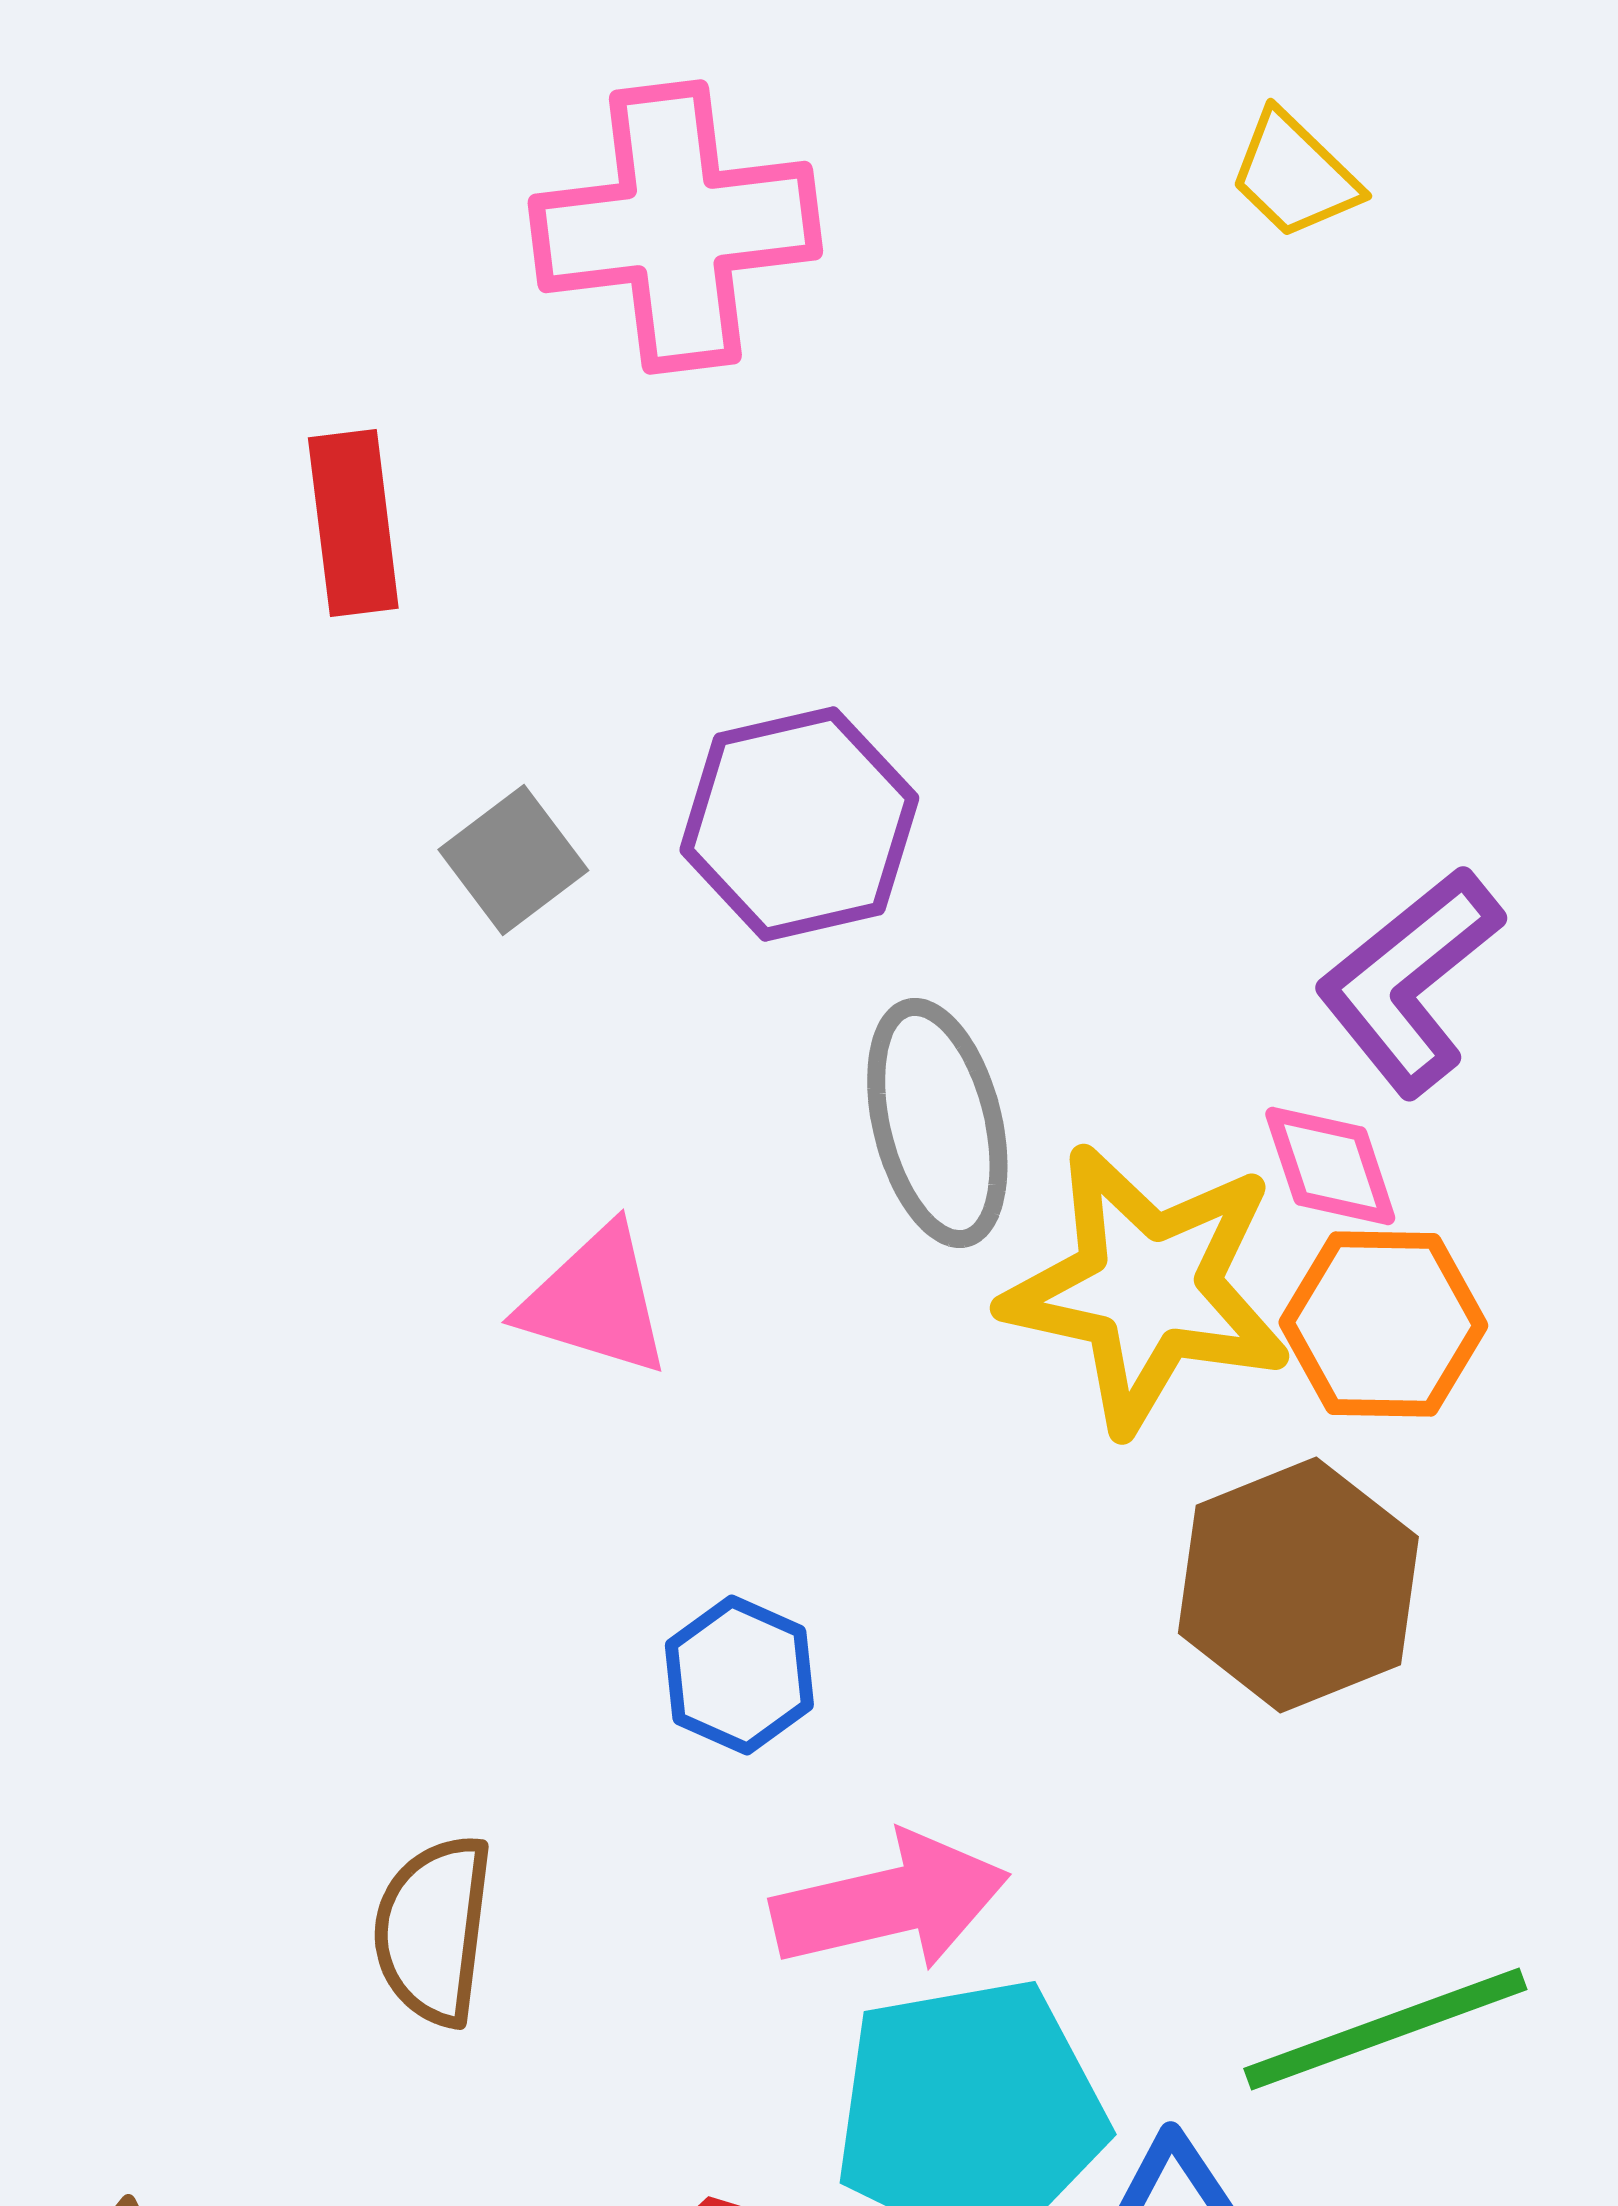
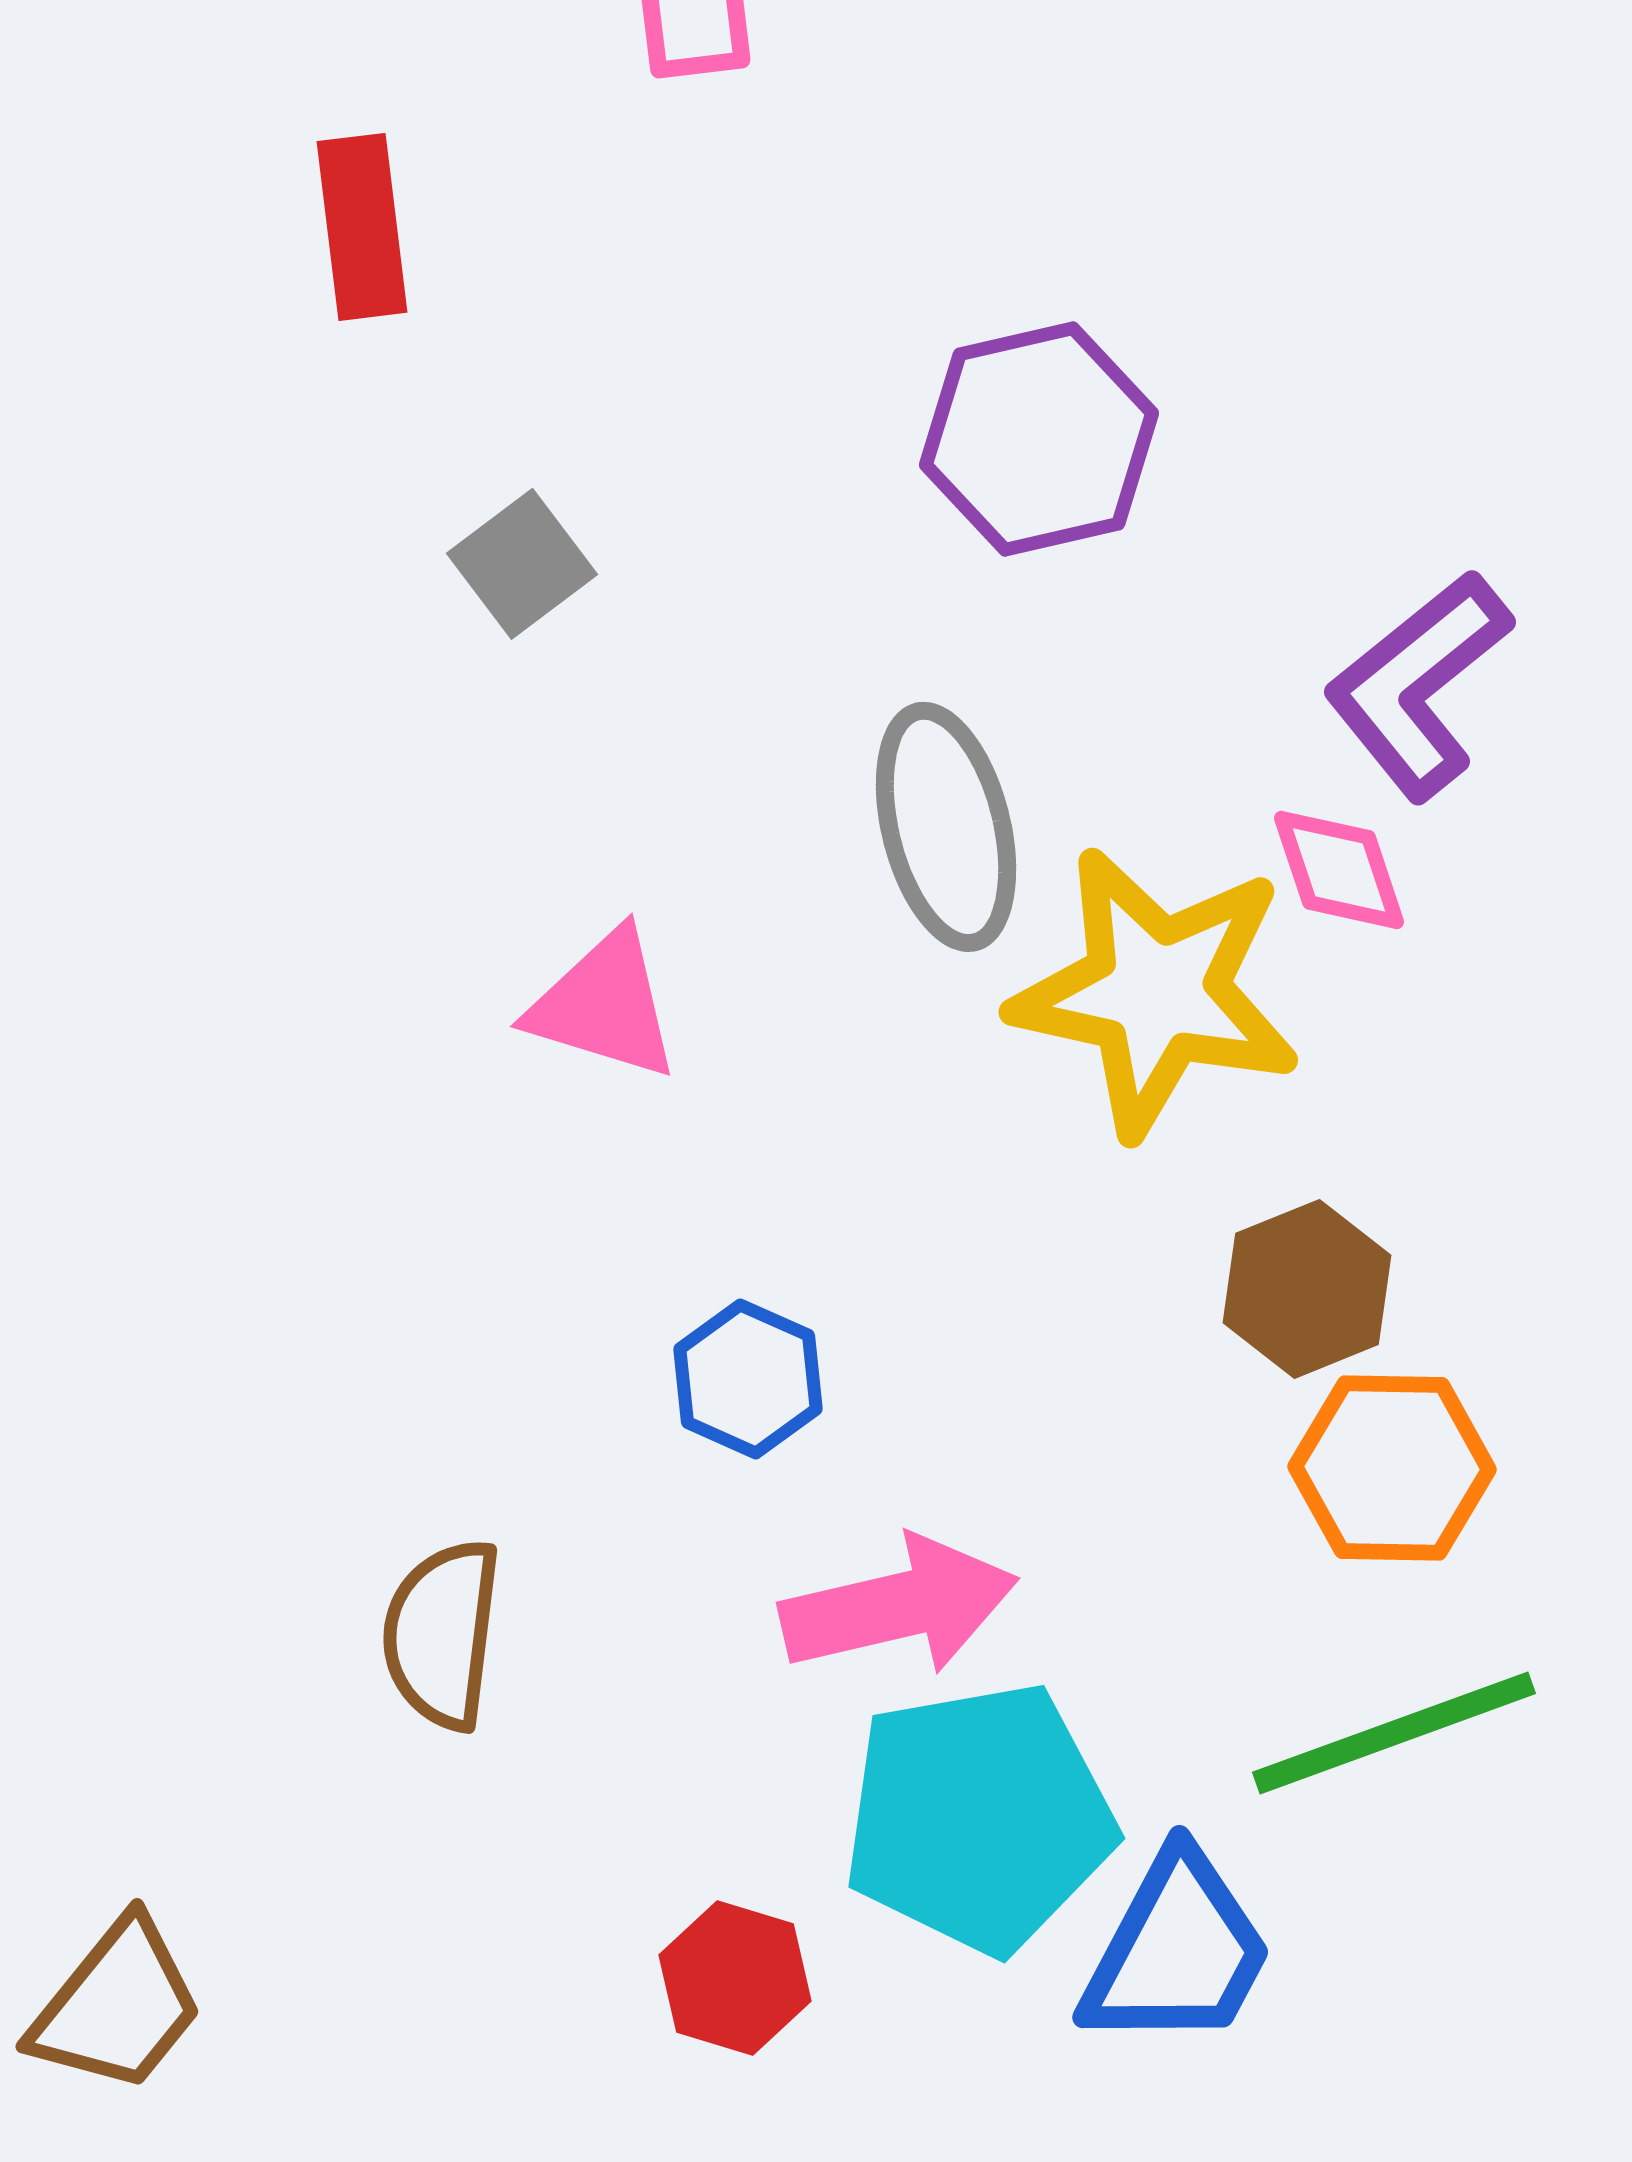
purple hexagon: (799, 824) -> (1039, 439), moved
orange hexagon: (1383, 1324) -> (1392, 1468), moved
brown hexagon: (1298, 1585) -> (1307, 1289), size x0.7

